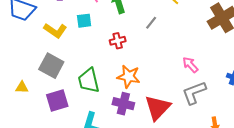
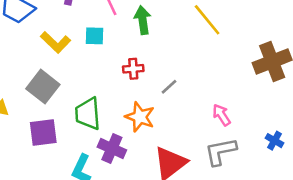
gray line: (151, 23) -> (169, 87), moved
purple cross: (123, 104) -> (112, 149), moved

